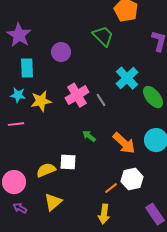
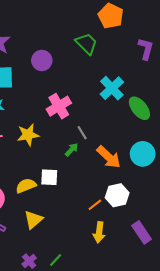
gray line: (101, 100) -> (82, 133), moved
yellow star: (41, 101) -> (28, 135), moved
green arrow: (89, 136) -> (72, 150), turned 96
yellow arrow: (104, 214) -> (99, 232), moved

